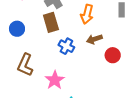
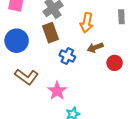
blue circle: (17, 29) -> (17, 41), size x1.5
brown L-shape: (25, 65) -> (27, 77), turned -75

